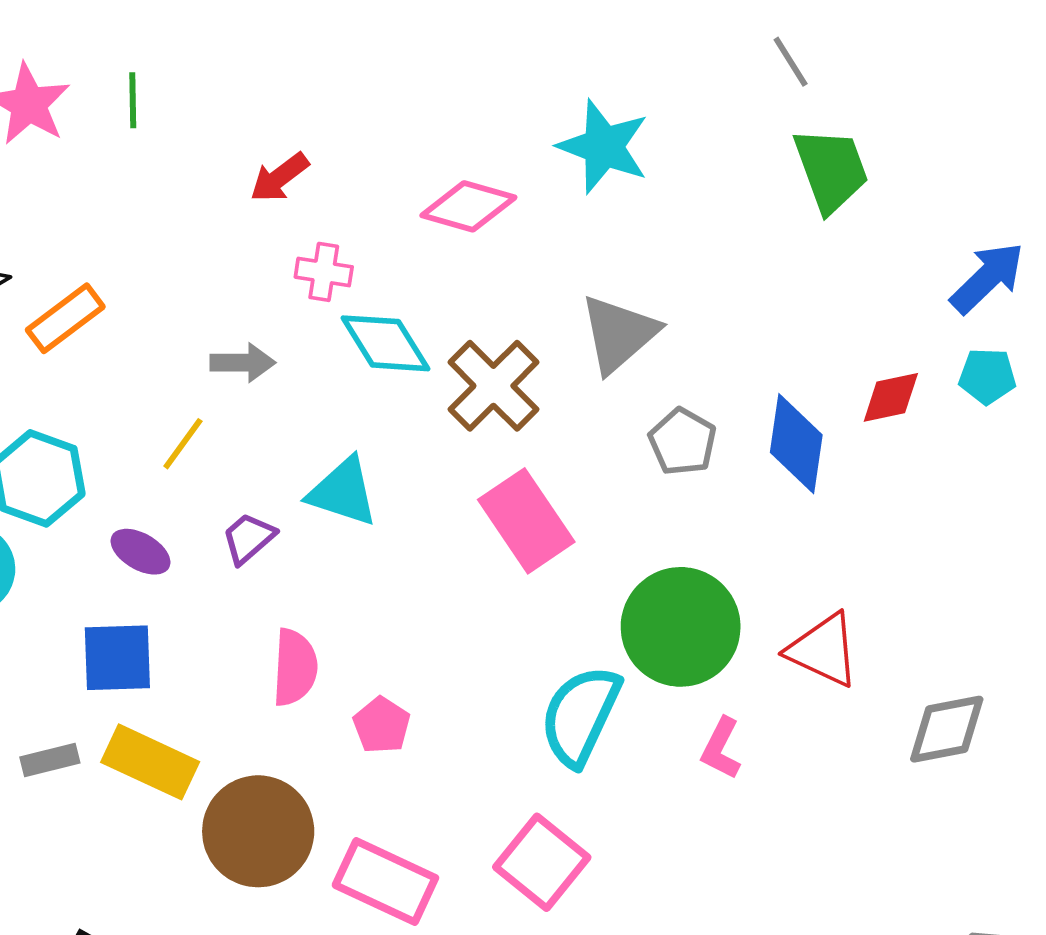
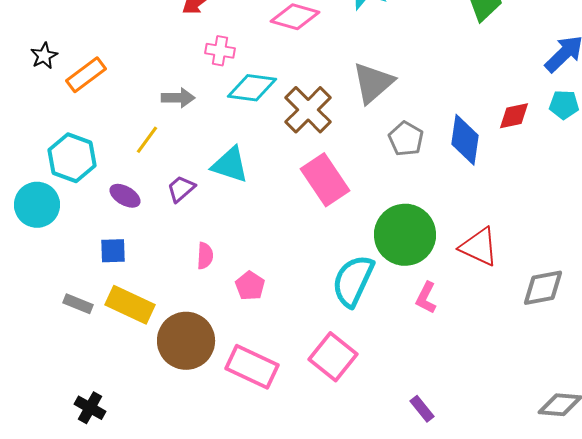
cyan diamond: (385, 343) -> (252, 88), turned -51
blue square: (117, 658) -> (113, 251), size x0.7
pink semicircle: (295, 667) -> (205, 256), size x0.7
gray rectangle: (50, 760) -> (78, 304), turned 36

